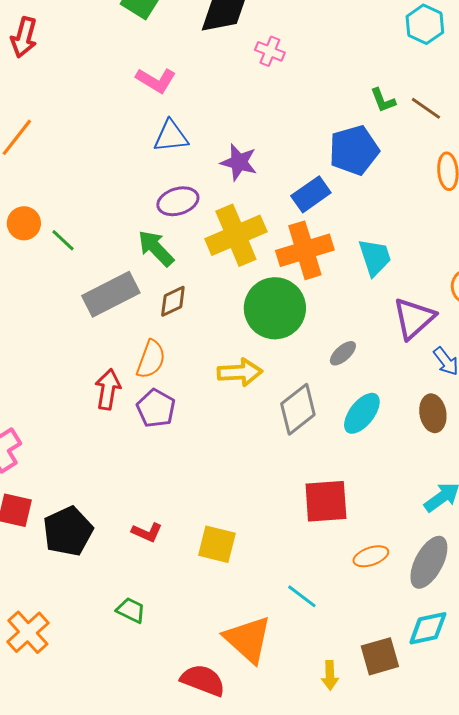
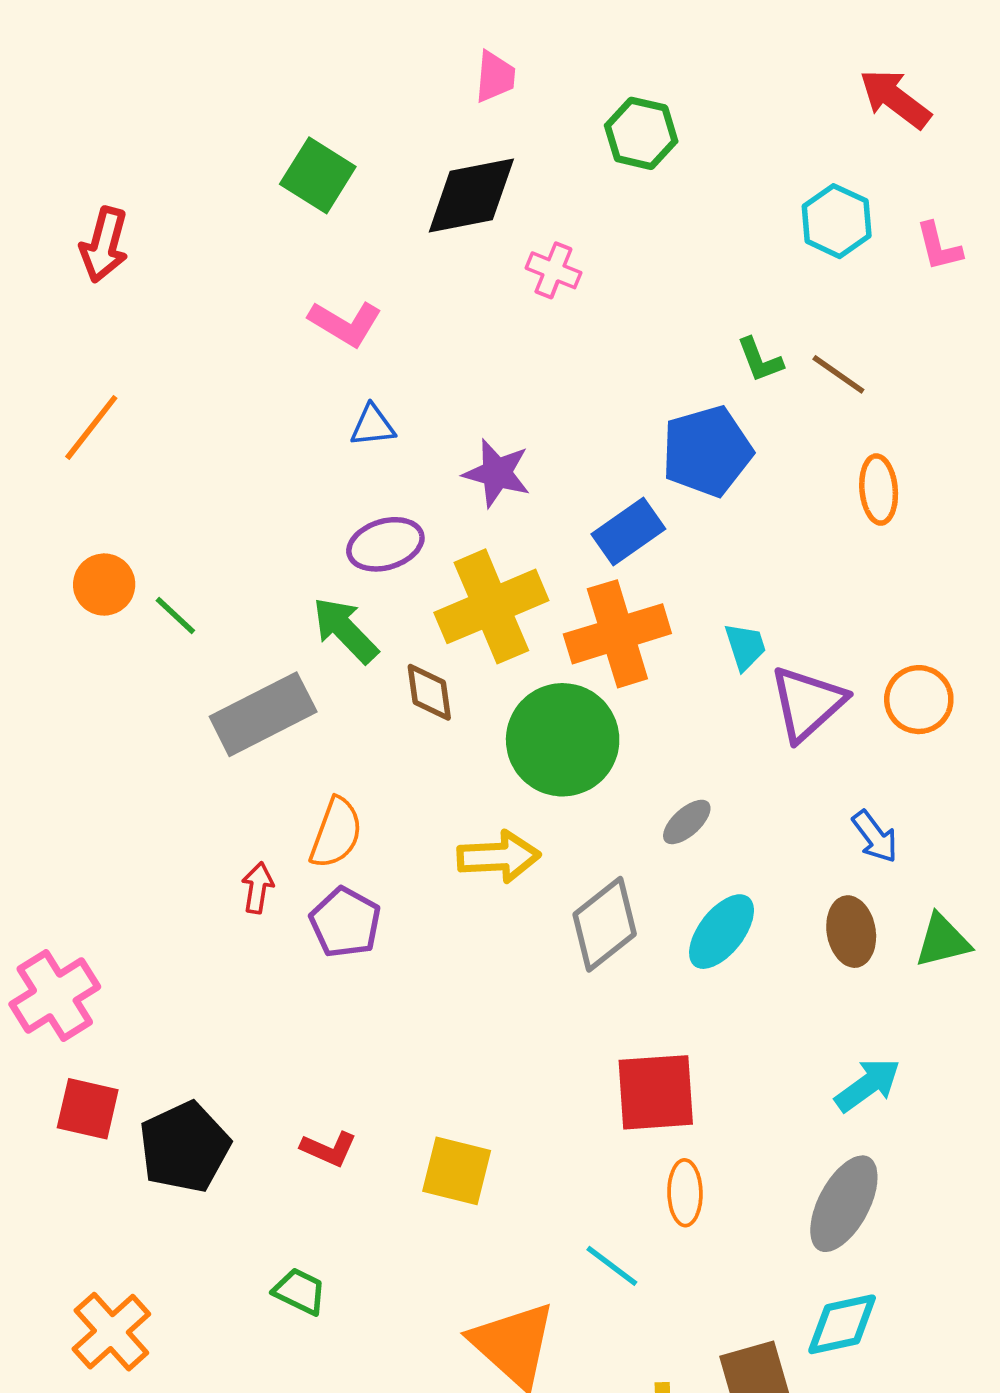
blue triangle: (171, 136) -> (373, 426), size x0.7
cyan trapezoid: (375, 257) -> (745, 647), size x0.7
brown diamond: (173, 301) -> (429, 692), moved, turned -72
purple triangle: (414, 318) -> (807, 703), moved
red arrow: (108, 389) -> (258, 888), size x0.7
orange ellipse: (371, 556) -> (685, 1193), moved, turned -72

